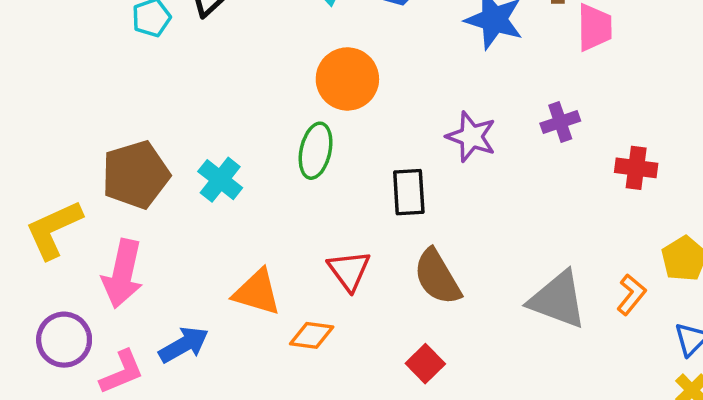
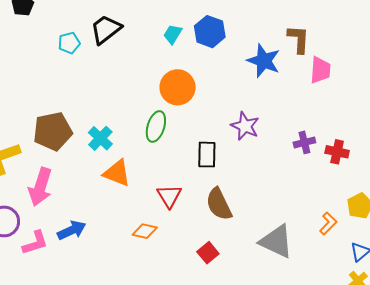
purple cross: (560, 122) -> (304, 142), moved
orange triangle: (257, 292) -> (117, 173), moved
gray triangle: (558, 300) -> (276, 241), moved

